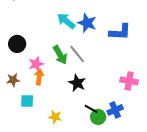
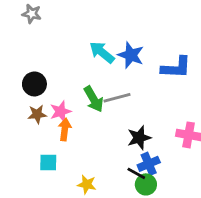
gray line: (77, 54) -> (117, 98), turned -66
brown star: (13, 80) -> (37, 114), moved
black star: (77, 83) -> (139, 138), moved, turned 30
blue cross: (115, 110) -> (149, 164), moved

